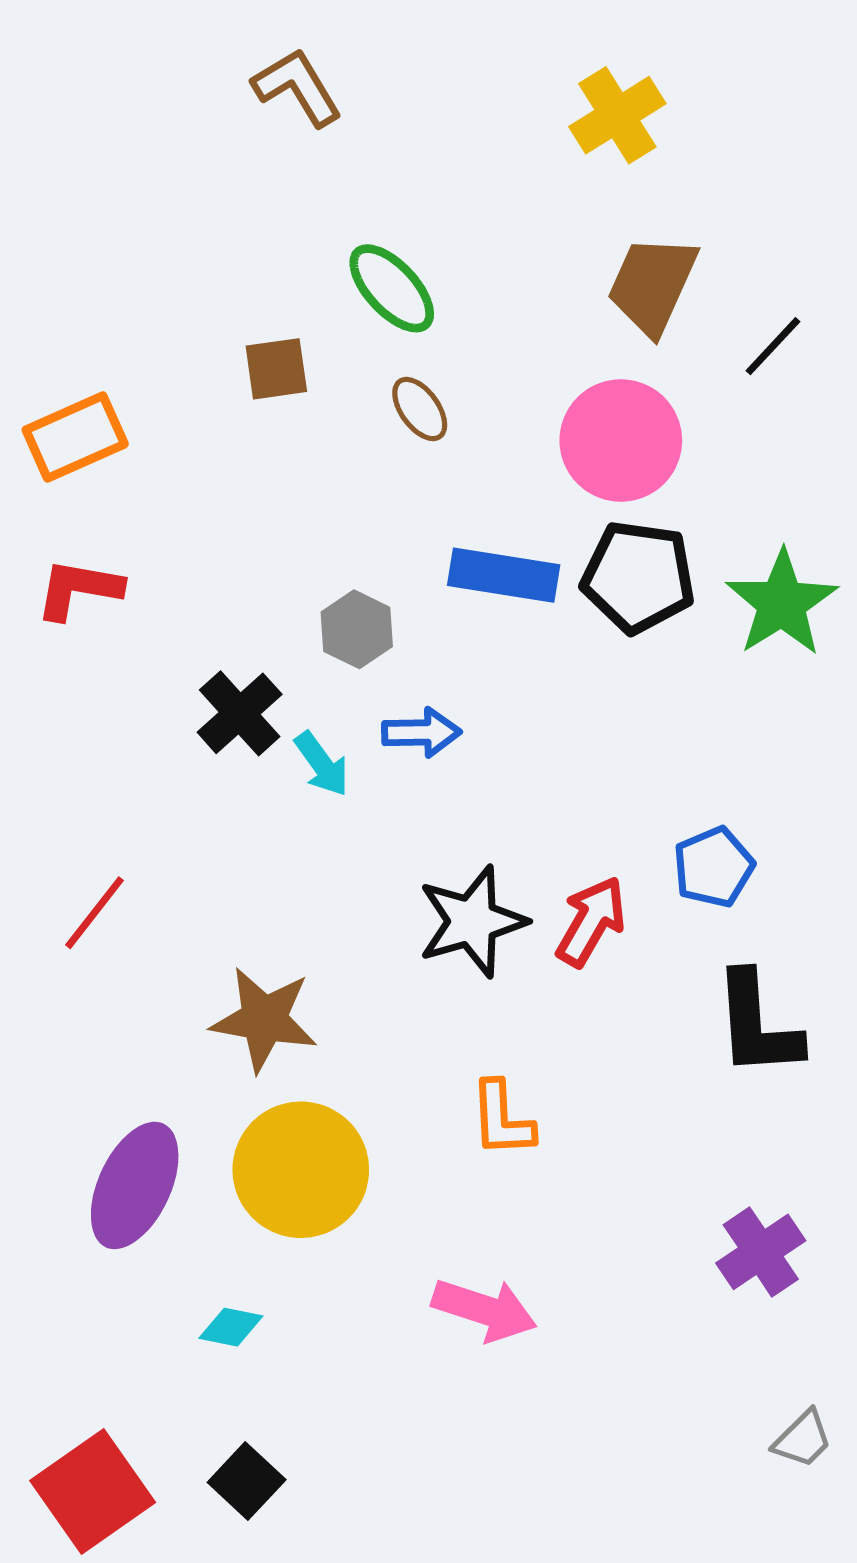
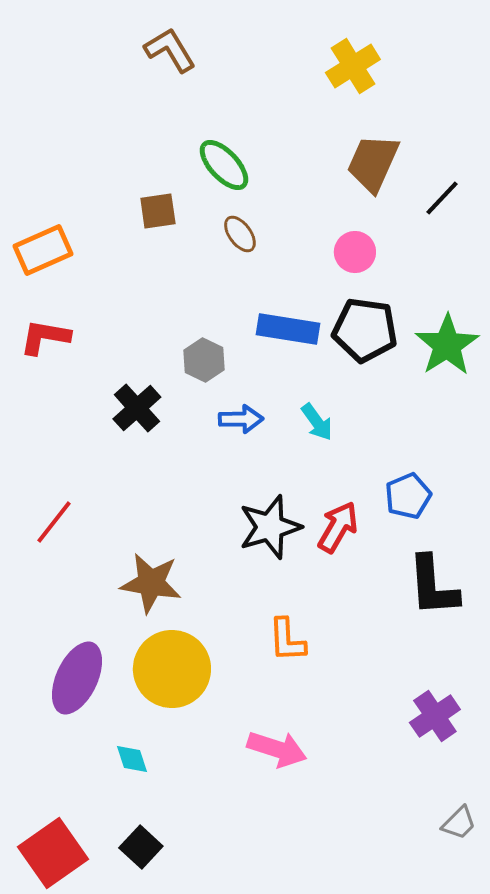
pink circle: (621, 440) -> (355, 252), size x0.6
cyan arrow: (322, 764) -> (317, 422), moved
cyan diamond: (231, 1327) -> (132, 759), turned 60

